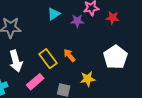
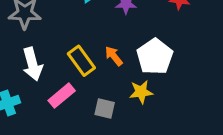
white pentagon: (115, 57) -> (155, 57), moved

